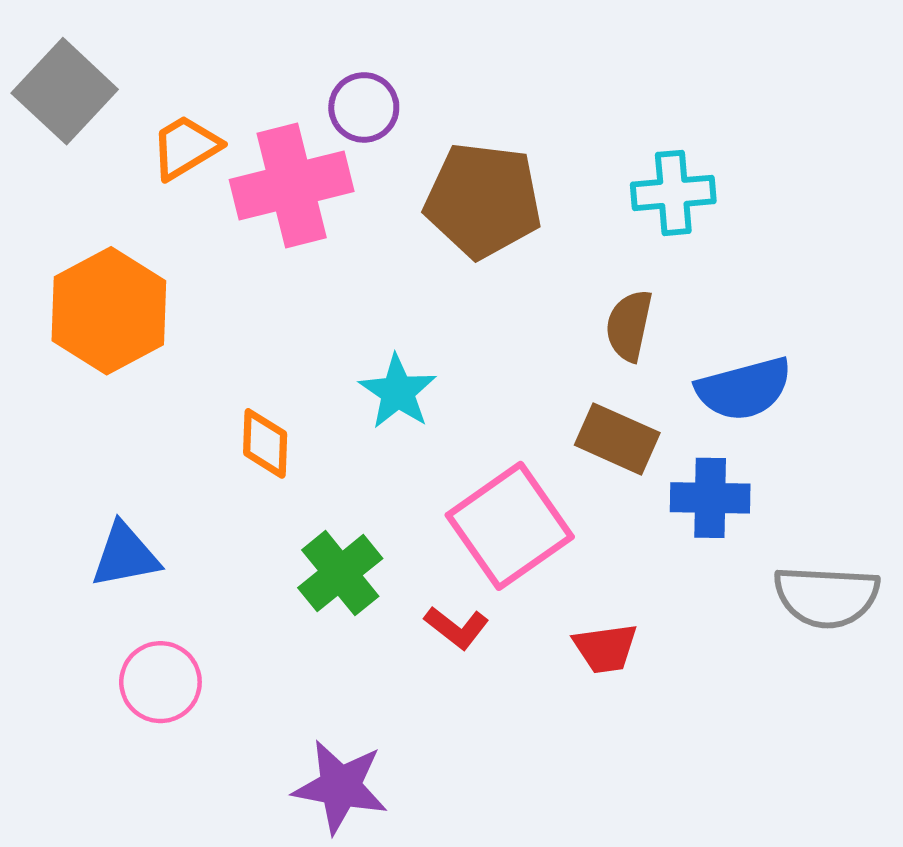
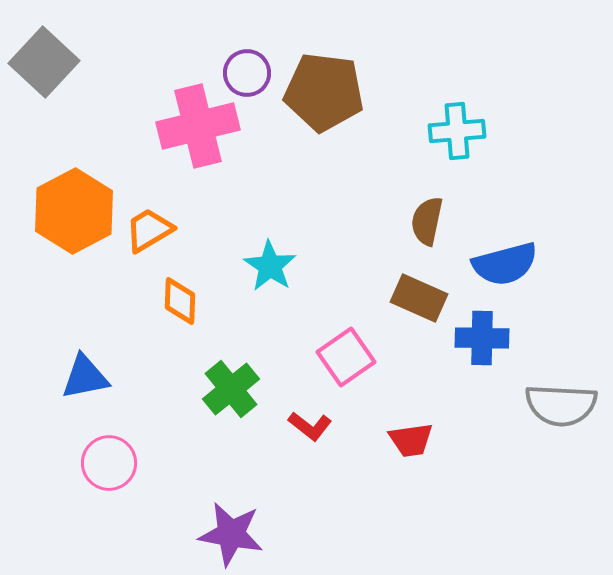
orange trapezoid: (186, 147) -> (149, 230), moved
brown pentagon: (483, 200) -> (324, 92), moved
pink square: (510, 526) -> (346, 357), size x0.7

